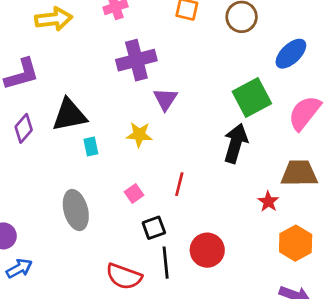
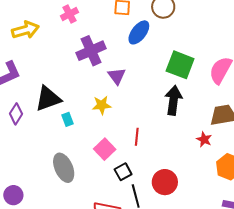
blue ellipse: (291, 54) -> (139, 32), moved
green square: (252, 97) -> (180, 65), turned -32
pink square: (134, 194) -> (105, 149), size x1.5

